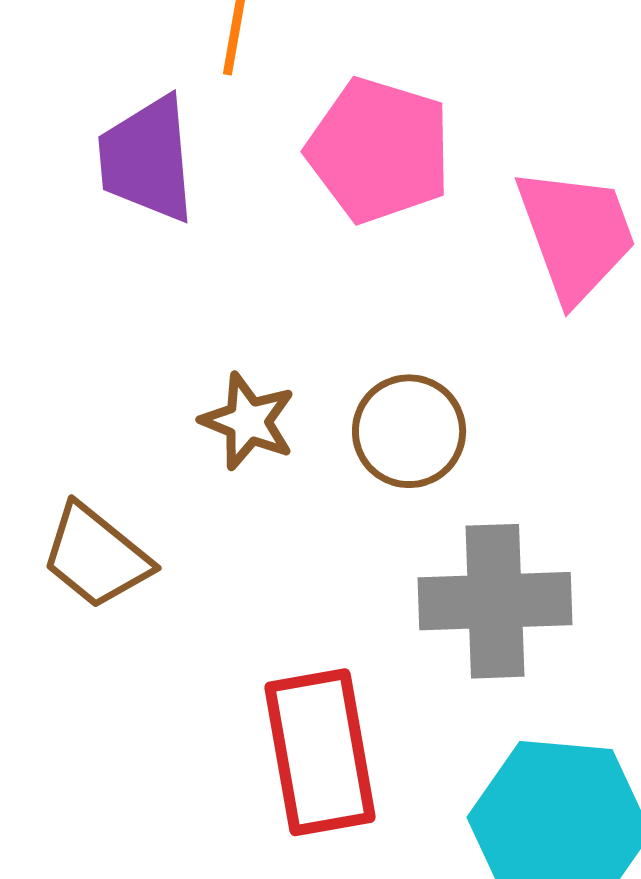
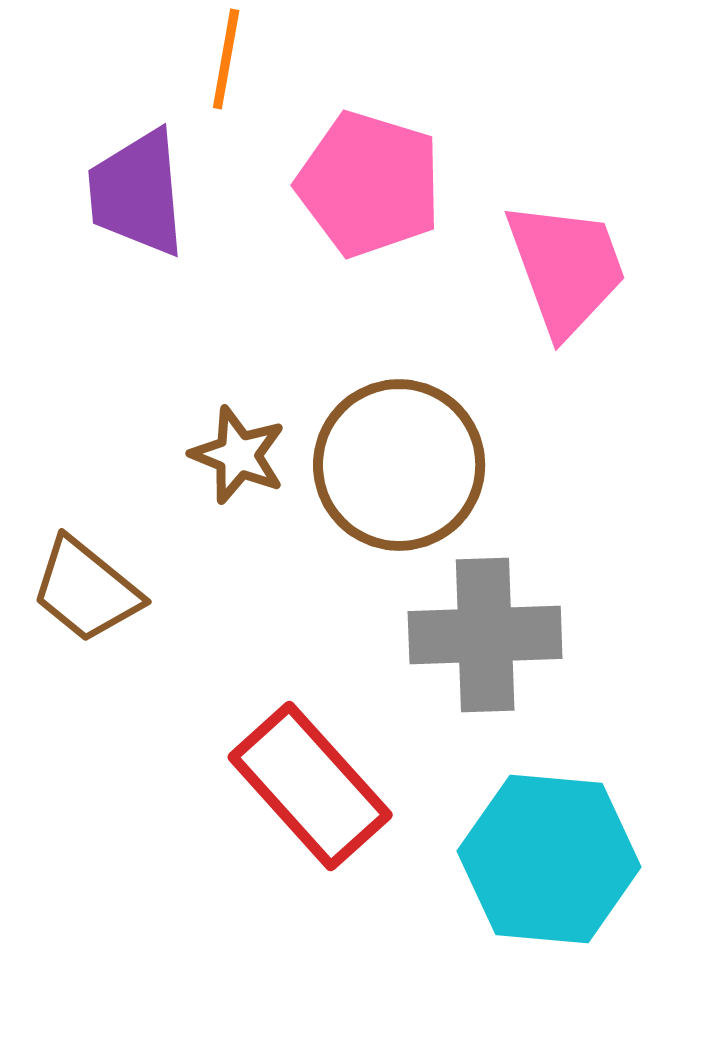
brown circle: (409, 431) -> (399, 465), size x1.5
red rectangle: (320, 752) -> (310, 786), turned -32

